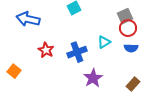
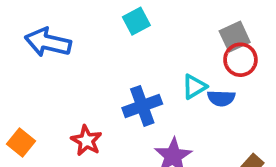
blue semicircle: (131, 48) -> (221, 98), moved
red star: (46, 50) -> (86, 141), moved

